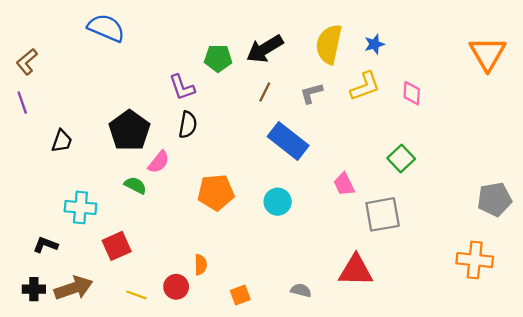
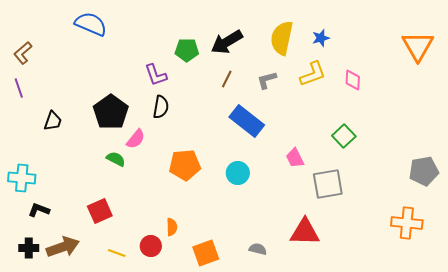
cyan cross: (80, 207) -> (22, 178), moved
orange square: (240, 295) -> (206, 253), size x1.5

